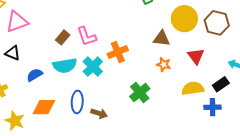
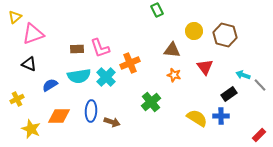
yellow circle: (184, 19) -> (194, 31), size x0.7
brown rectangle: (63, 37) -> (77, 49), turned 48
yellow semicircle: (193, 88) -> (197, 118), moved, turned 40

